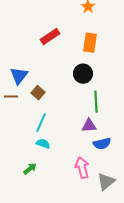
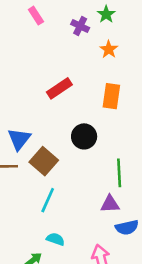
black circle: (83, 74) -> (84, 136), moved
brown square: (38, 93) -> (44, 161), size x1.5
cyan semicircle: (43, 144) -> (55, 239), moved

